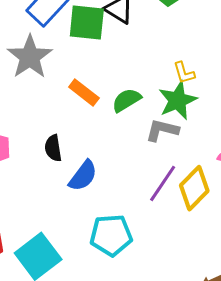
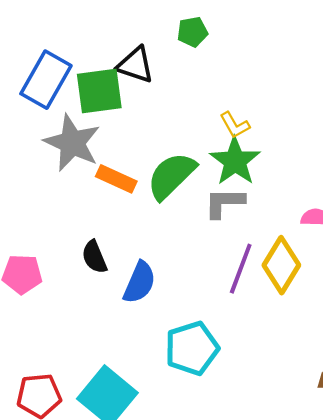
gray star: (30, 57) -> (72, 143), moved
green semicircle: (126, 100) -> (171, 176), size x1.4

